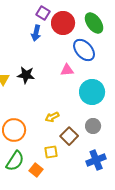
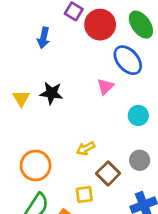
blue arrow: (36, 33) -> (43, 38), moved
pink triangle: (67, 70) -> (105, 86), turned -40
cyan circle: (92, 92) -> (138, 115), size x0.6

